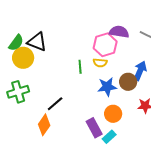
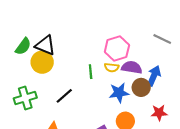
purple semicircle: (119, 32) -> (132, 67), moved
yellow circle: (23, 58) -> (42, 62), moved
black line: (55, 104) -> (64, 96), moved

